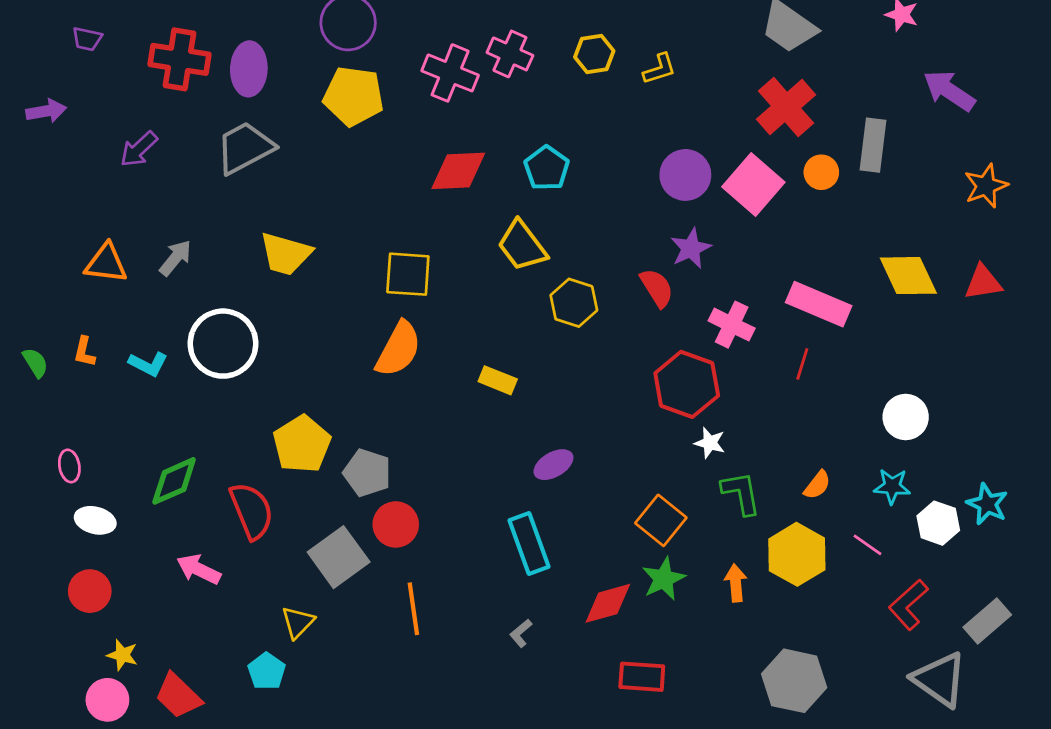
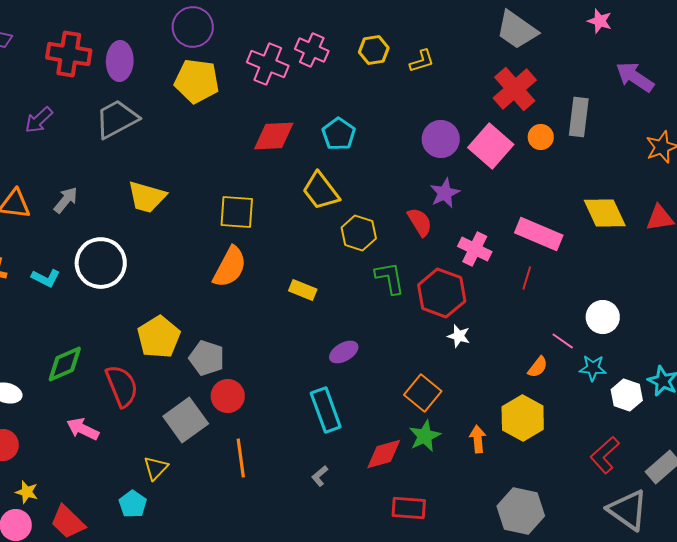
green L-shape: (741, 493) -> (390, 278), moved
pink line: (868, 545) -> (563, 341), moved

